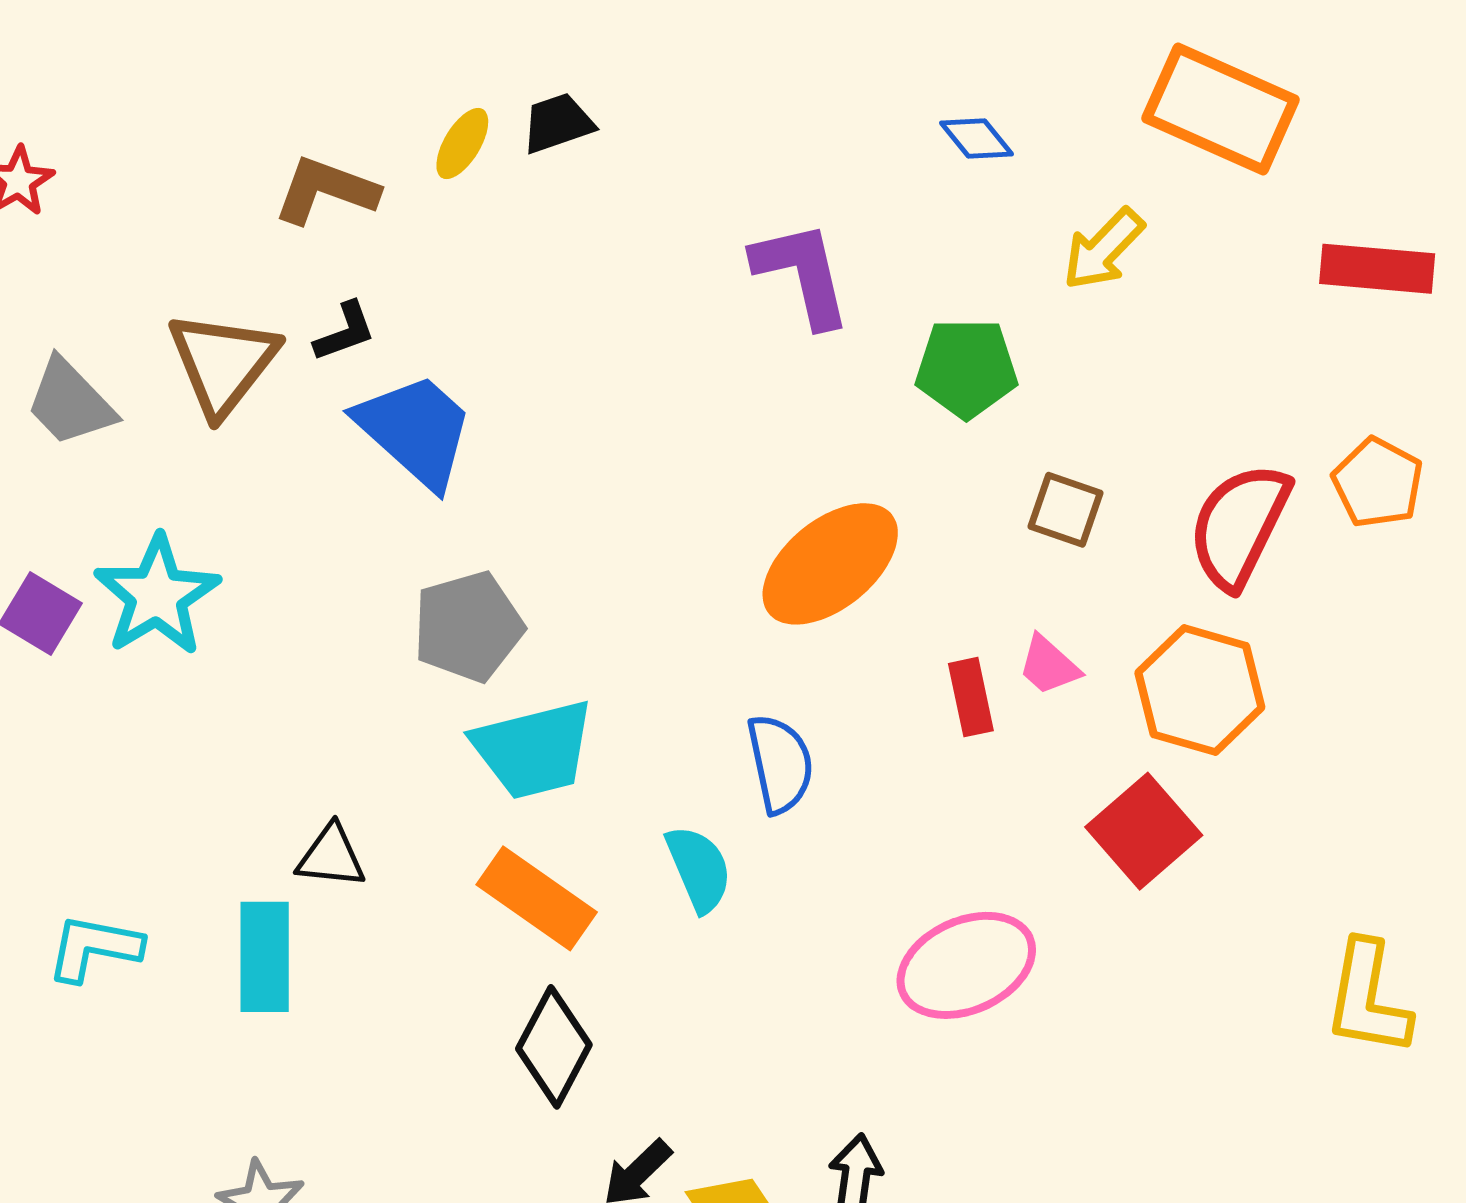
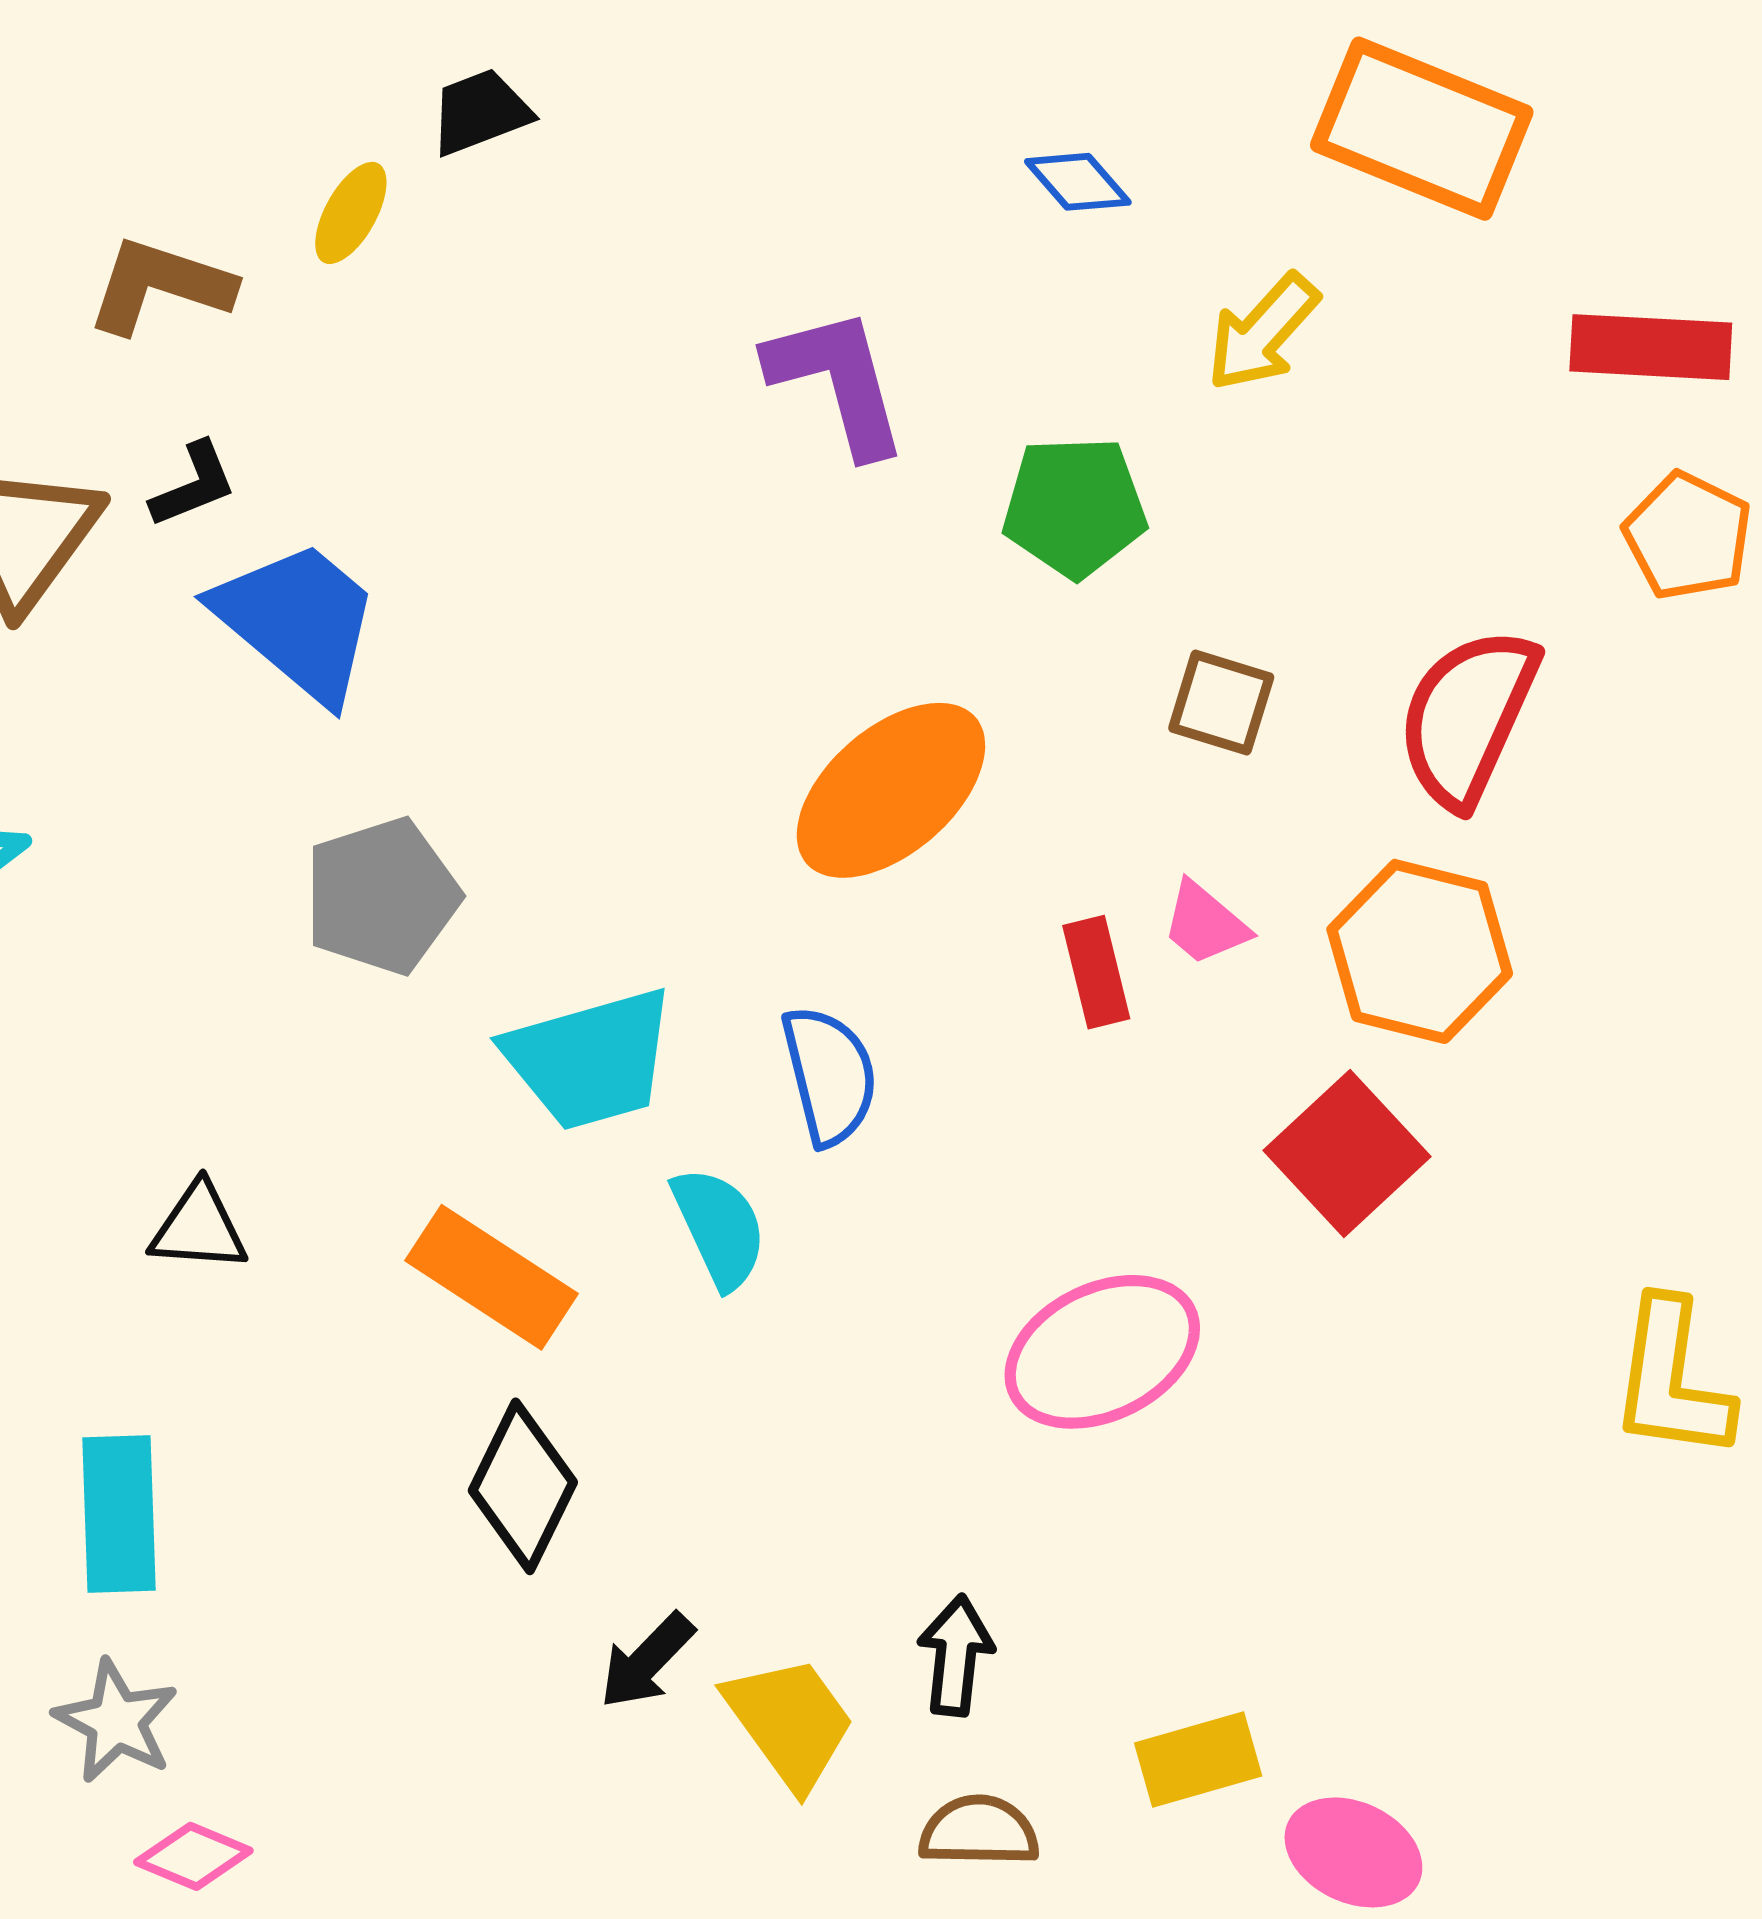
black trapezoid: (558, 123) -> (480, 112), moved
orange pentagon: (1378, 483) -> (1688, 536), moved
cyan trapezoid: (533, 749) -> (590, 1059), moved
cyan rectangle: (265, 957) -> (119, 1514), moved

